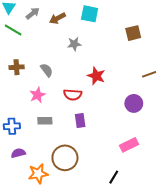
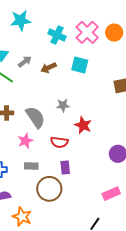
gray star: (74, 44) -> (63, 105), moved
gray semicircle: (47, 70) -> (35, 117), size x1.6
brown circle: (65, 158) -> (49, 189), moved
orange star: (38, 174) -> (22, 217), turned 30

